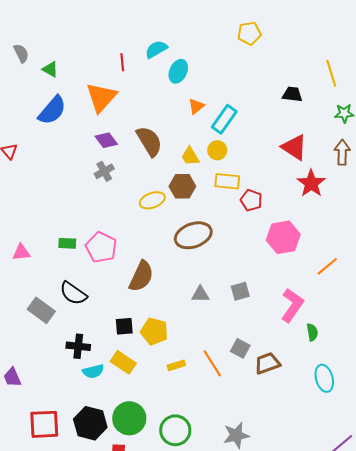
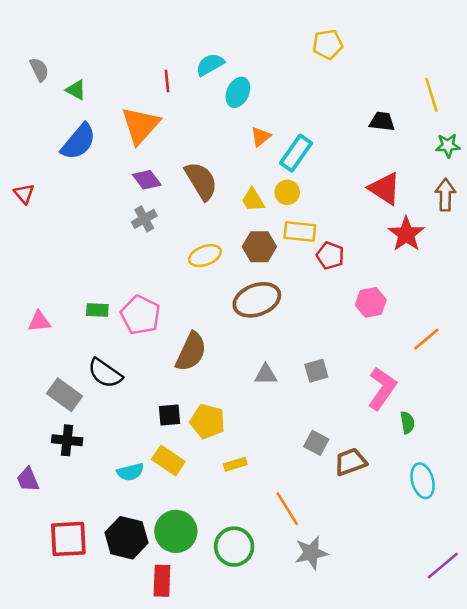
brown hexagon: (182, 186) -> (259, 247), moved
pink hexagon: (283, 237) -> (371, 302), size x0.7
black cross: (78, 346) -> (67, 440), moved
orange line: (212, 363) -> (287, 509), moved

